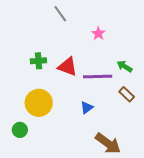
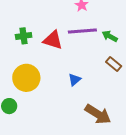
purple line: (98, 76) -> (82, 31), moved

